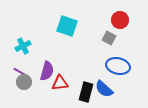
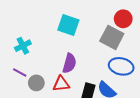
gray square: (109, 38) -> (112, 37), size x1.6
purple semicircle: (47, 71) -> (69, 63), moved
gray circle: (24, 82) -> (36, 83), moved

